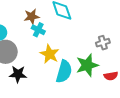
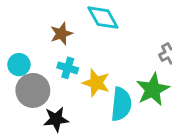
cyan cross: (38, 30) -> (68, 68), moved

